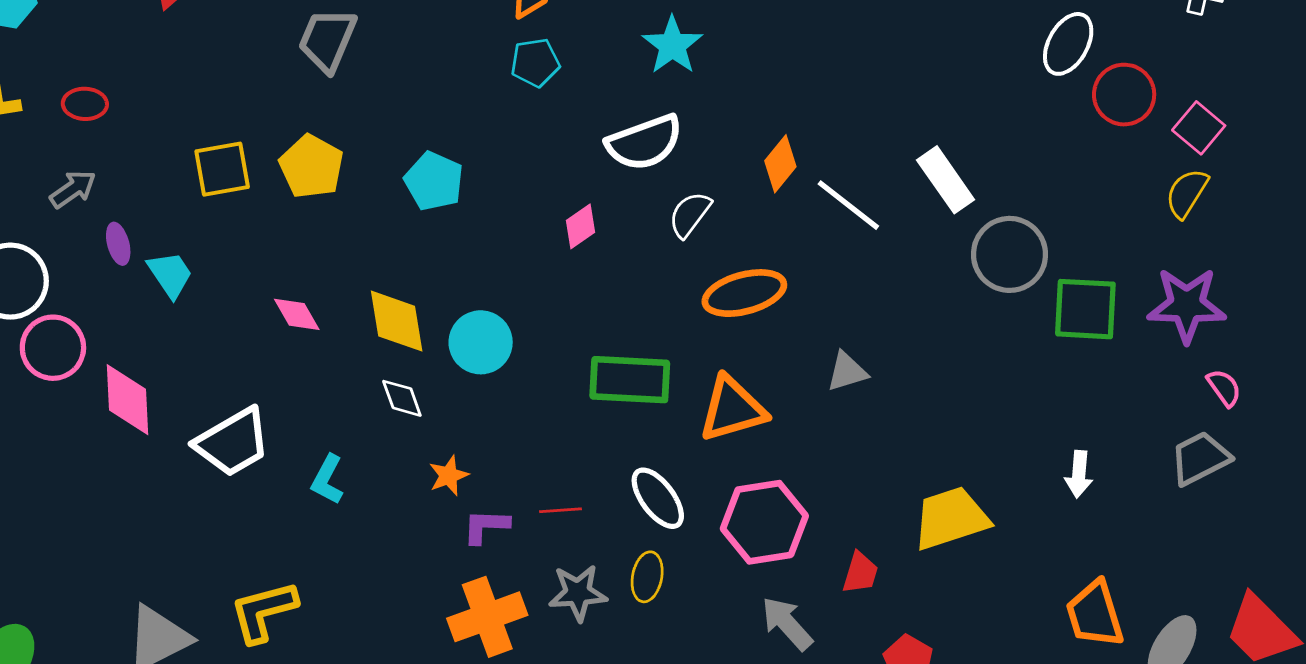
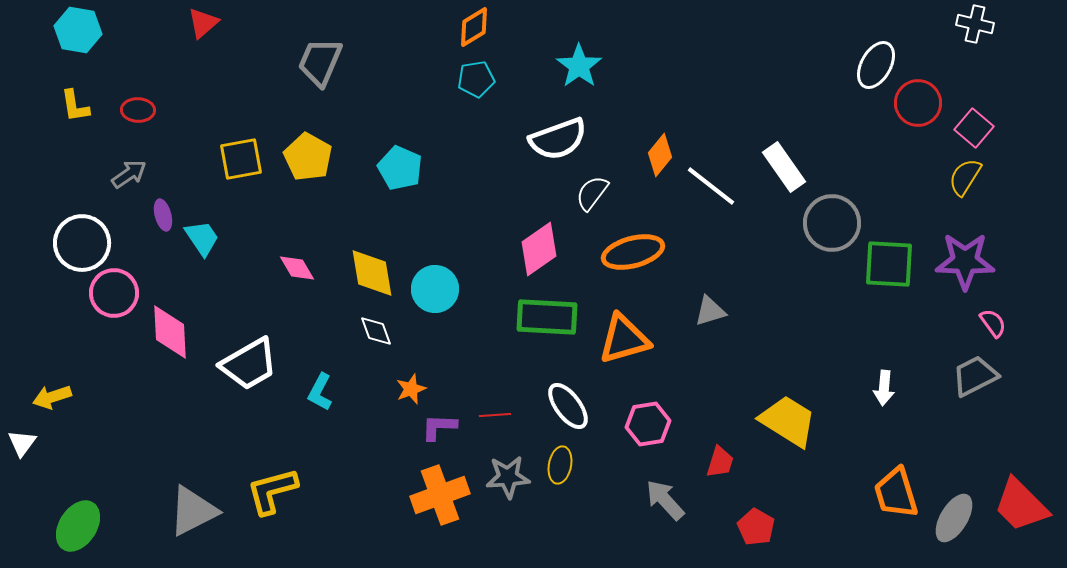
pink diamond: (581, 226) -> (539, 249), moved, size x1.6
yellow trapezoid: (951, 518) -> (788, 421), turned 50
pink hexagon: (764, 522) -> (648, 424), size x0.7

